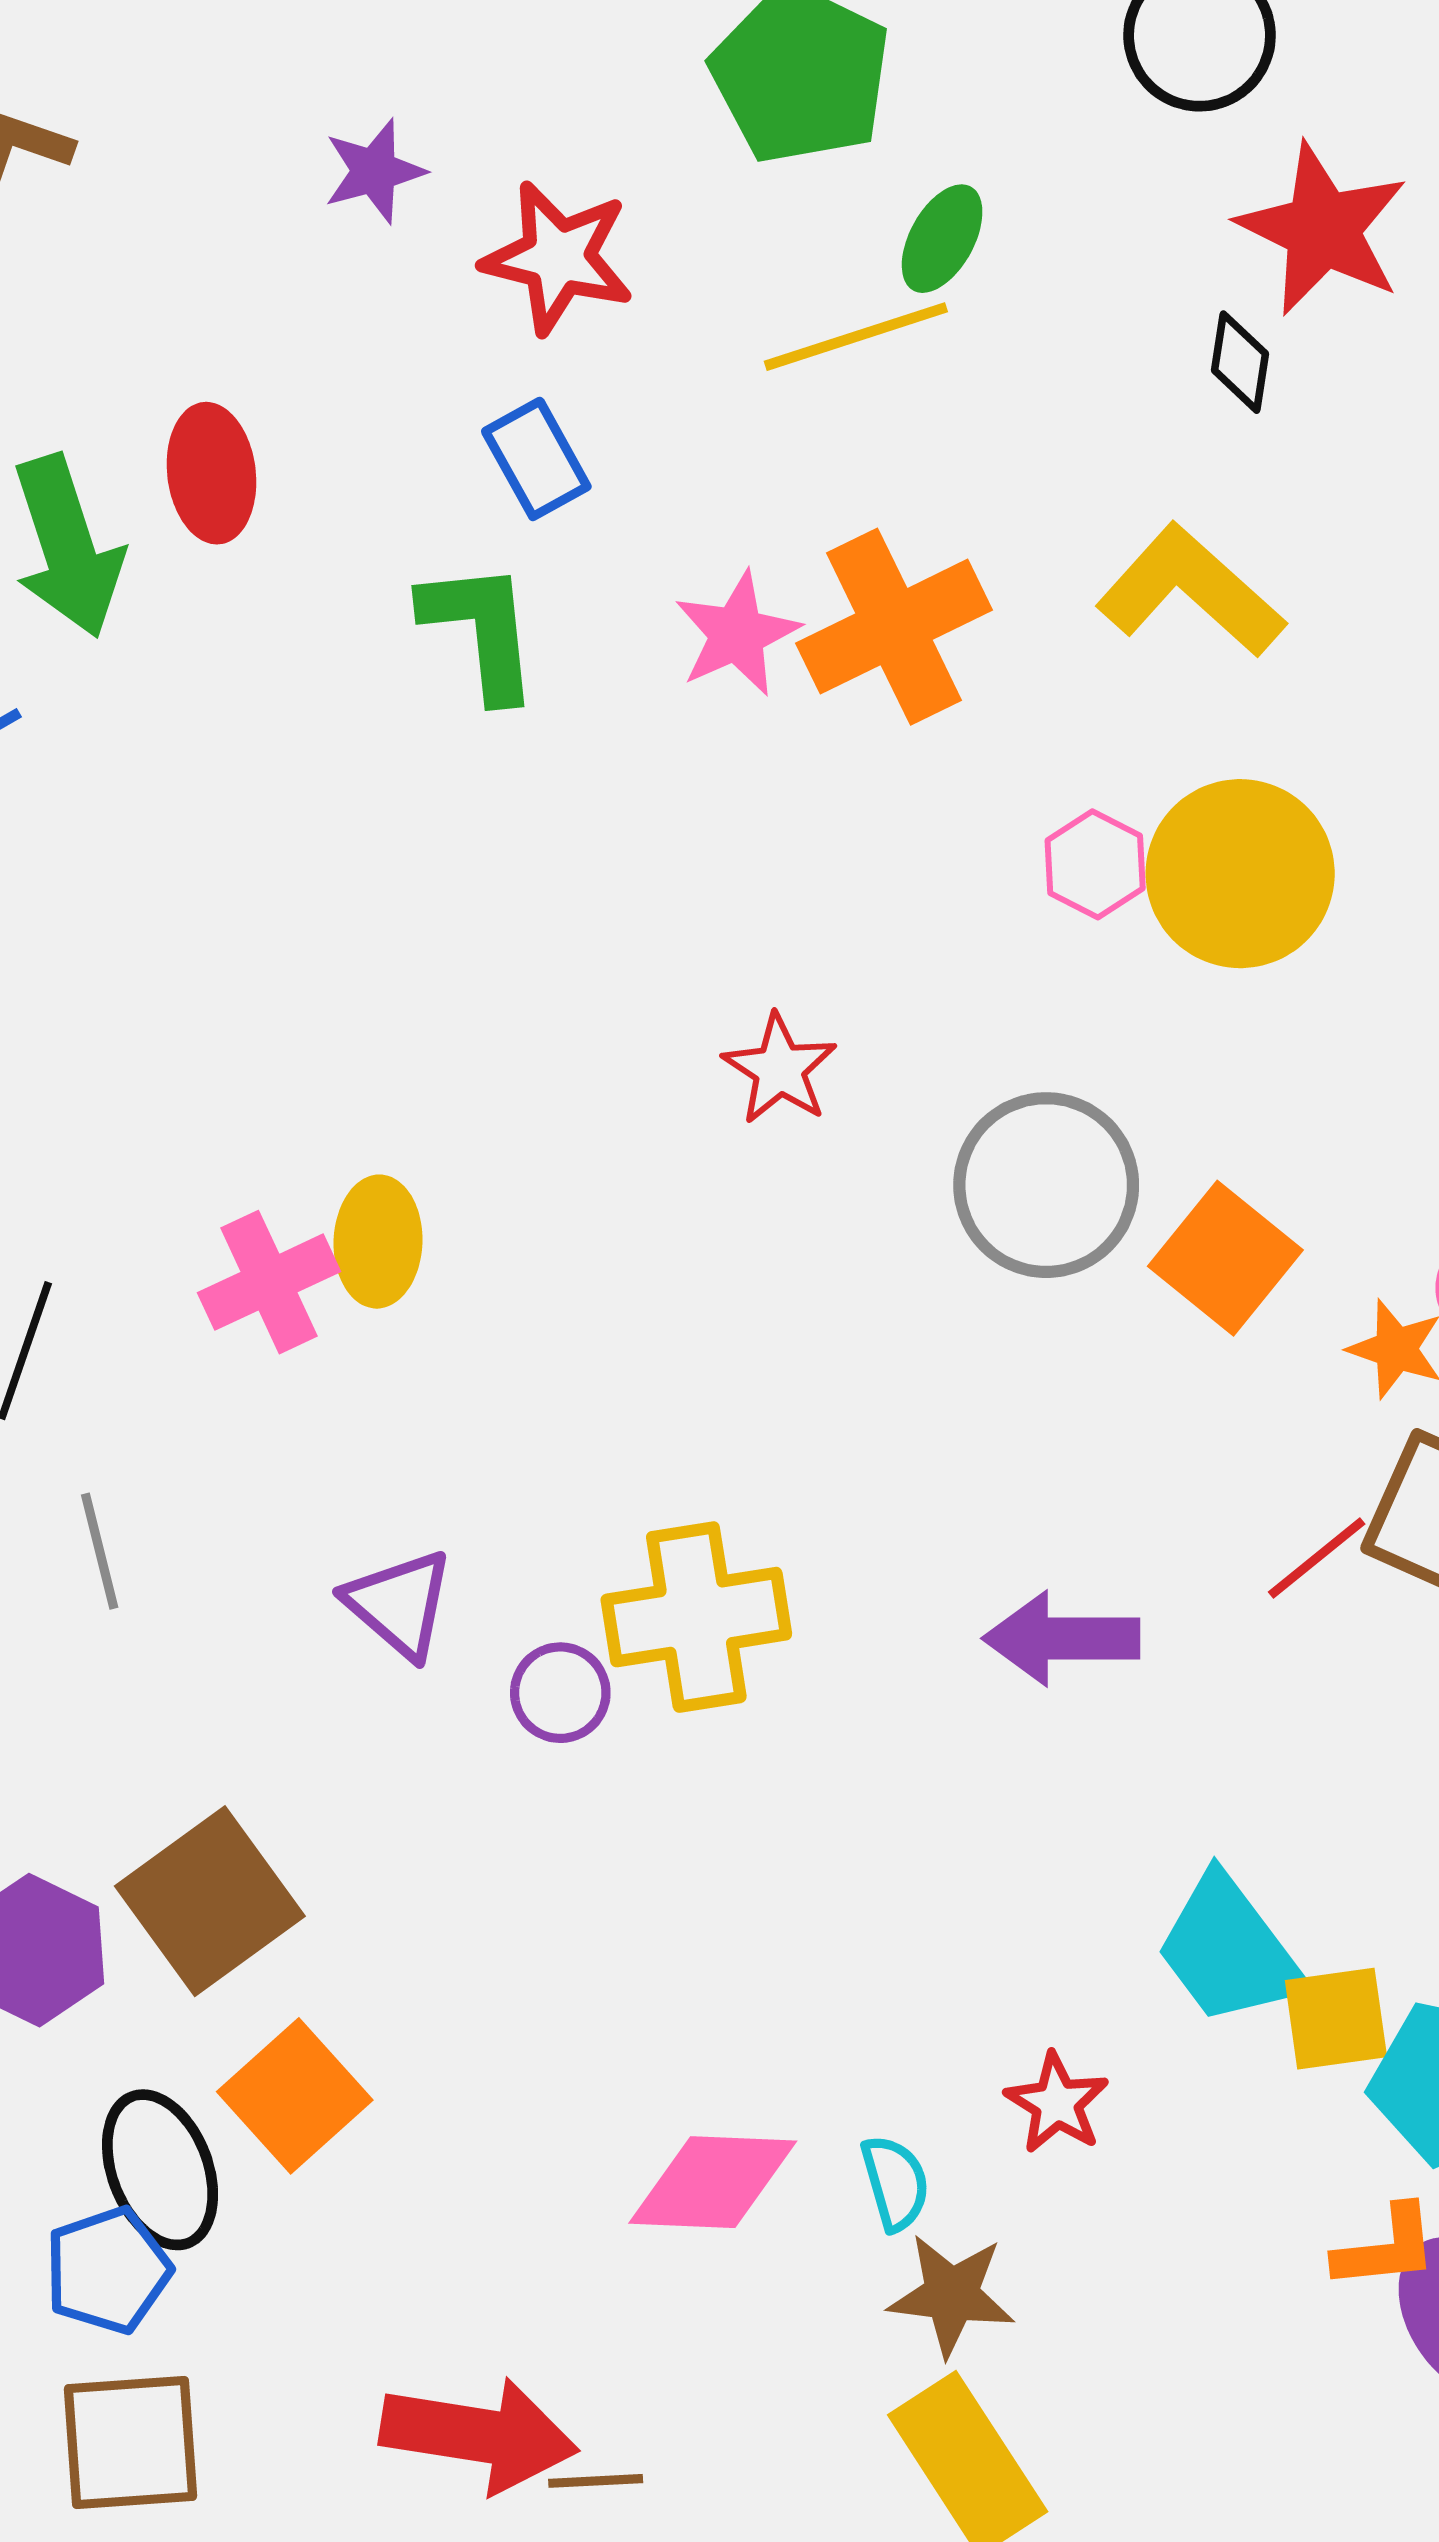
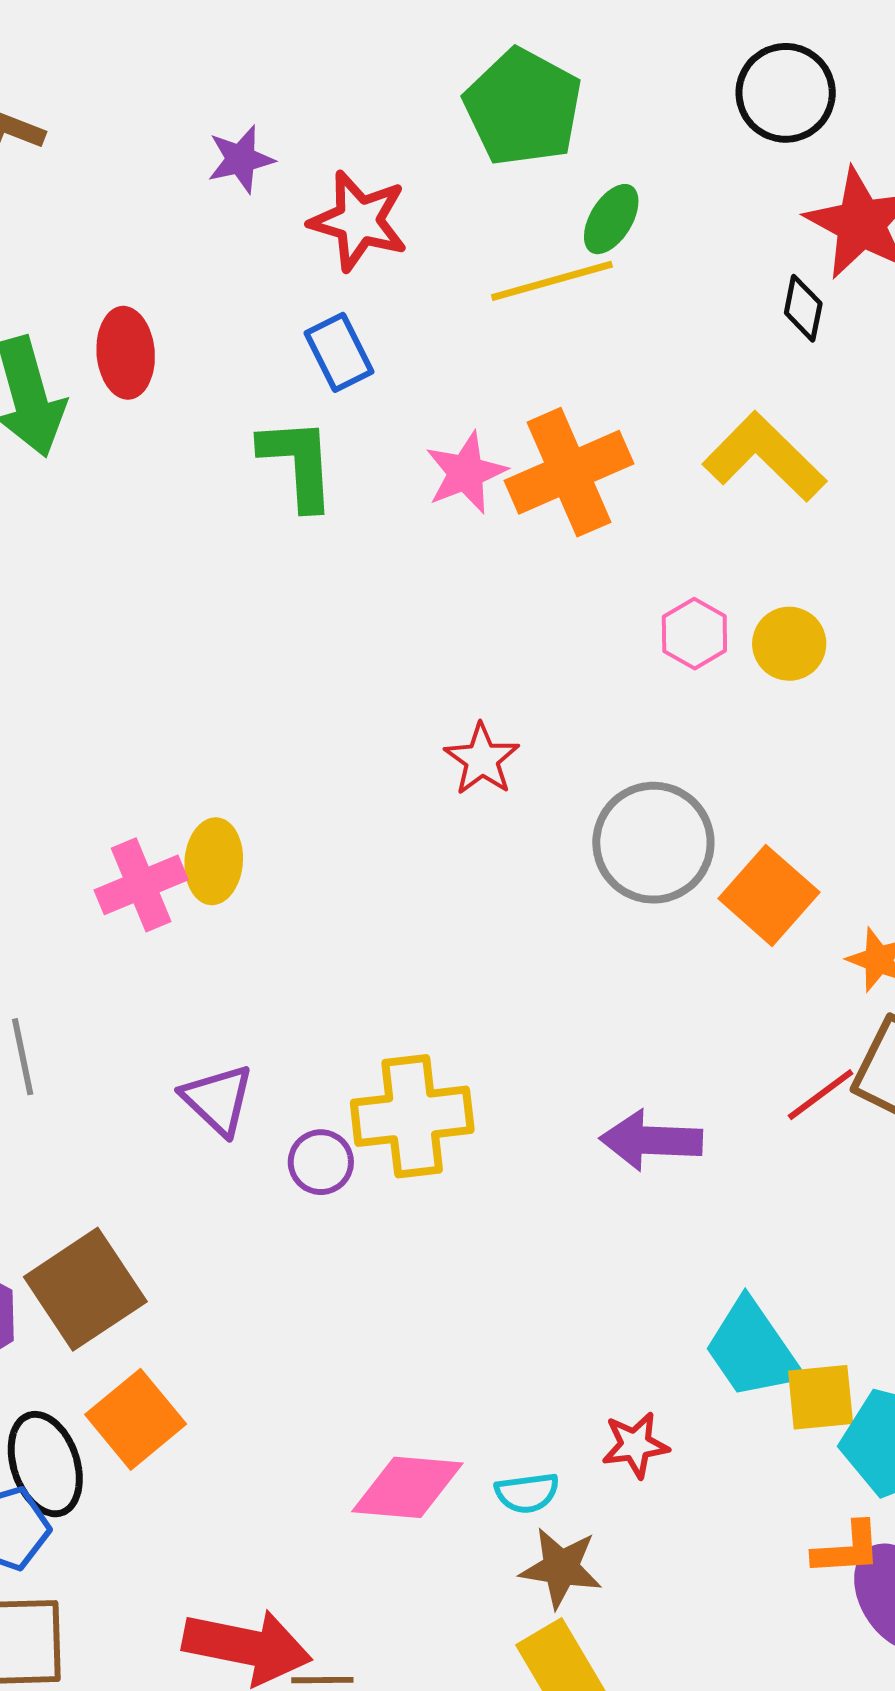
yellow circle: (1240, 874) -> (789, 644), size x0.6
red star: (1057, 2103) -> (635, 1445), turned 30
cyan semicircle: (895, 2183) -> (527, 1493), turned 96

